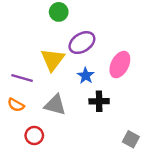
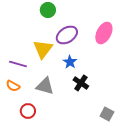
pink ellipse: (120, 65) -> (104, 33), moved
black cross: (99, 101) -> (81, 83), turned 35

